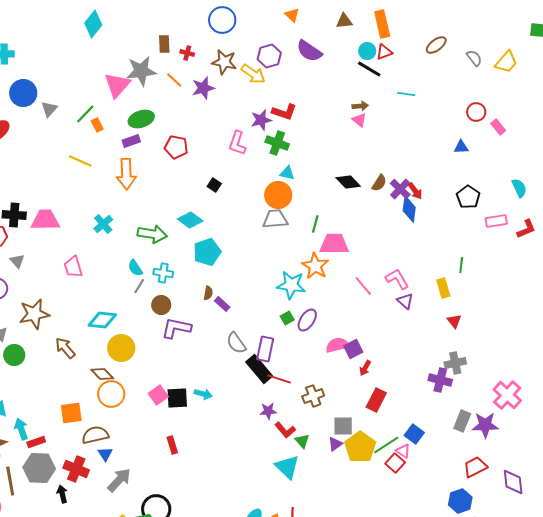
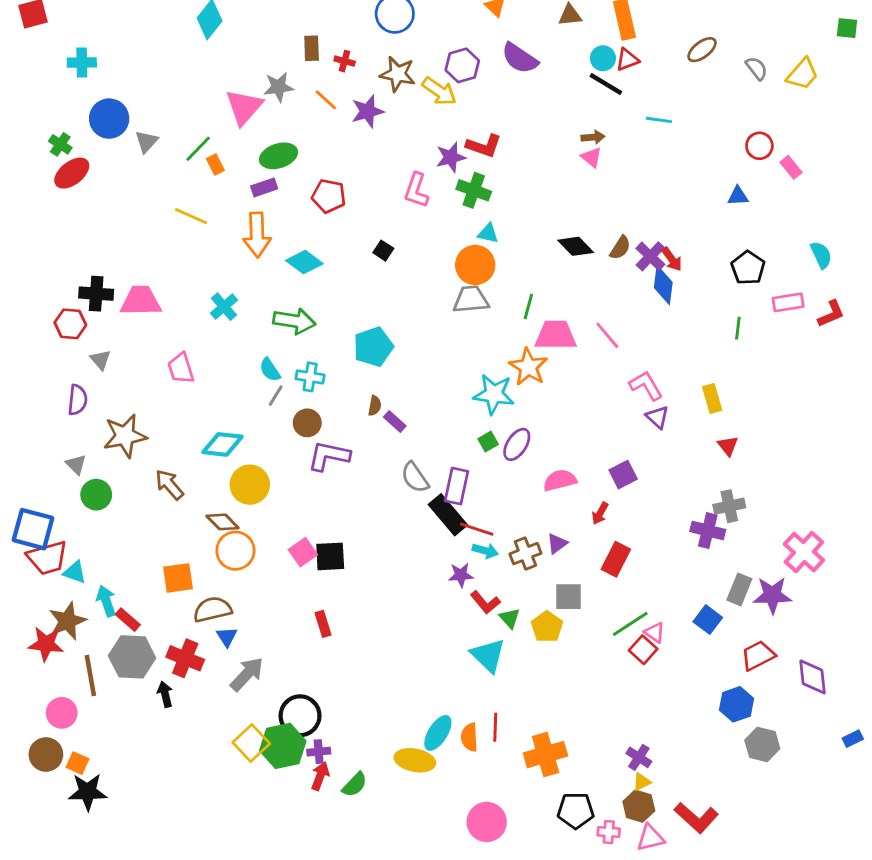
gray star: (141, 71) -> (279, 87), size x0.7
cyan diamond: (190, 220) -> (304, 262), moved
green line: (461, 265) -> (738, 328), moved
pink line: (363, 286) -> (607, 335), moved
purple square: (353, 349) -> (623, 475), moved
cyan arrow: (203, 394) -> (485, 551), moved
blue square: (414, 434) -> (708, 620), moved
red rectangle: (36, 442) -> (128, 620), turned 60
purple triangle: (335, 444) -> (557, 543), moved
yellow pentagon: (360, 447) -> (547, 627), moved, size x0.7

